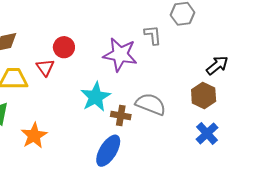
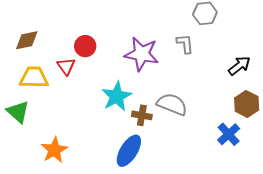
gray L-shape: (153, 35) -> (185, 44), moved
brown hexagon: (204, 96) -> (247, 104), moved
orange star: (34, 136) -> (54, 150), moved

